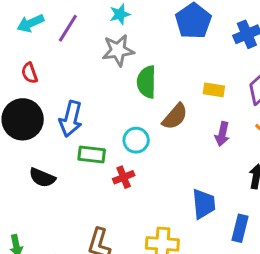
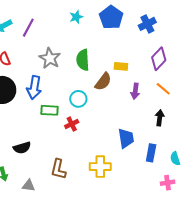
cyan star: (120, 14) -> (76, 17), moved
gray star: (118, 50) -> (50, 58), moved, turned -30
yellow rectangle: (214, 90) -> (121, 66), moved
black semicircle: (42, 178) -> (22, 148), moved, turned -36

